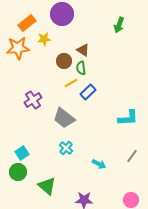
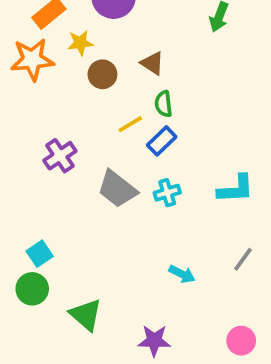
brown circle: (64, 61) -> (102, 74), moved
green semicircle: (81, 68) -> (163, 104), moved
cyan cross: (66, 148) -> (167, 193), moved, turned 32

